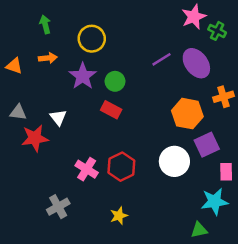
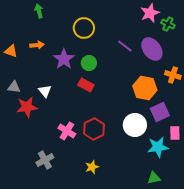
green arrow: (45, 24) -> (39, 11), moved
yellow circle: (92, 39) -> (84, 28), moved
purple line: (162, 59) -> (125, 46), turned 70
orange cross: (224, 97) -> (173, 75), turned 35
cyan star: (214, 201) -> (158, 147), moved

